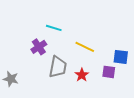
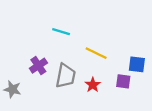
purple cross: (39, 47) -> (38, 66), moved

